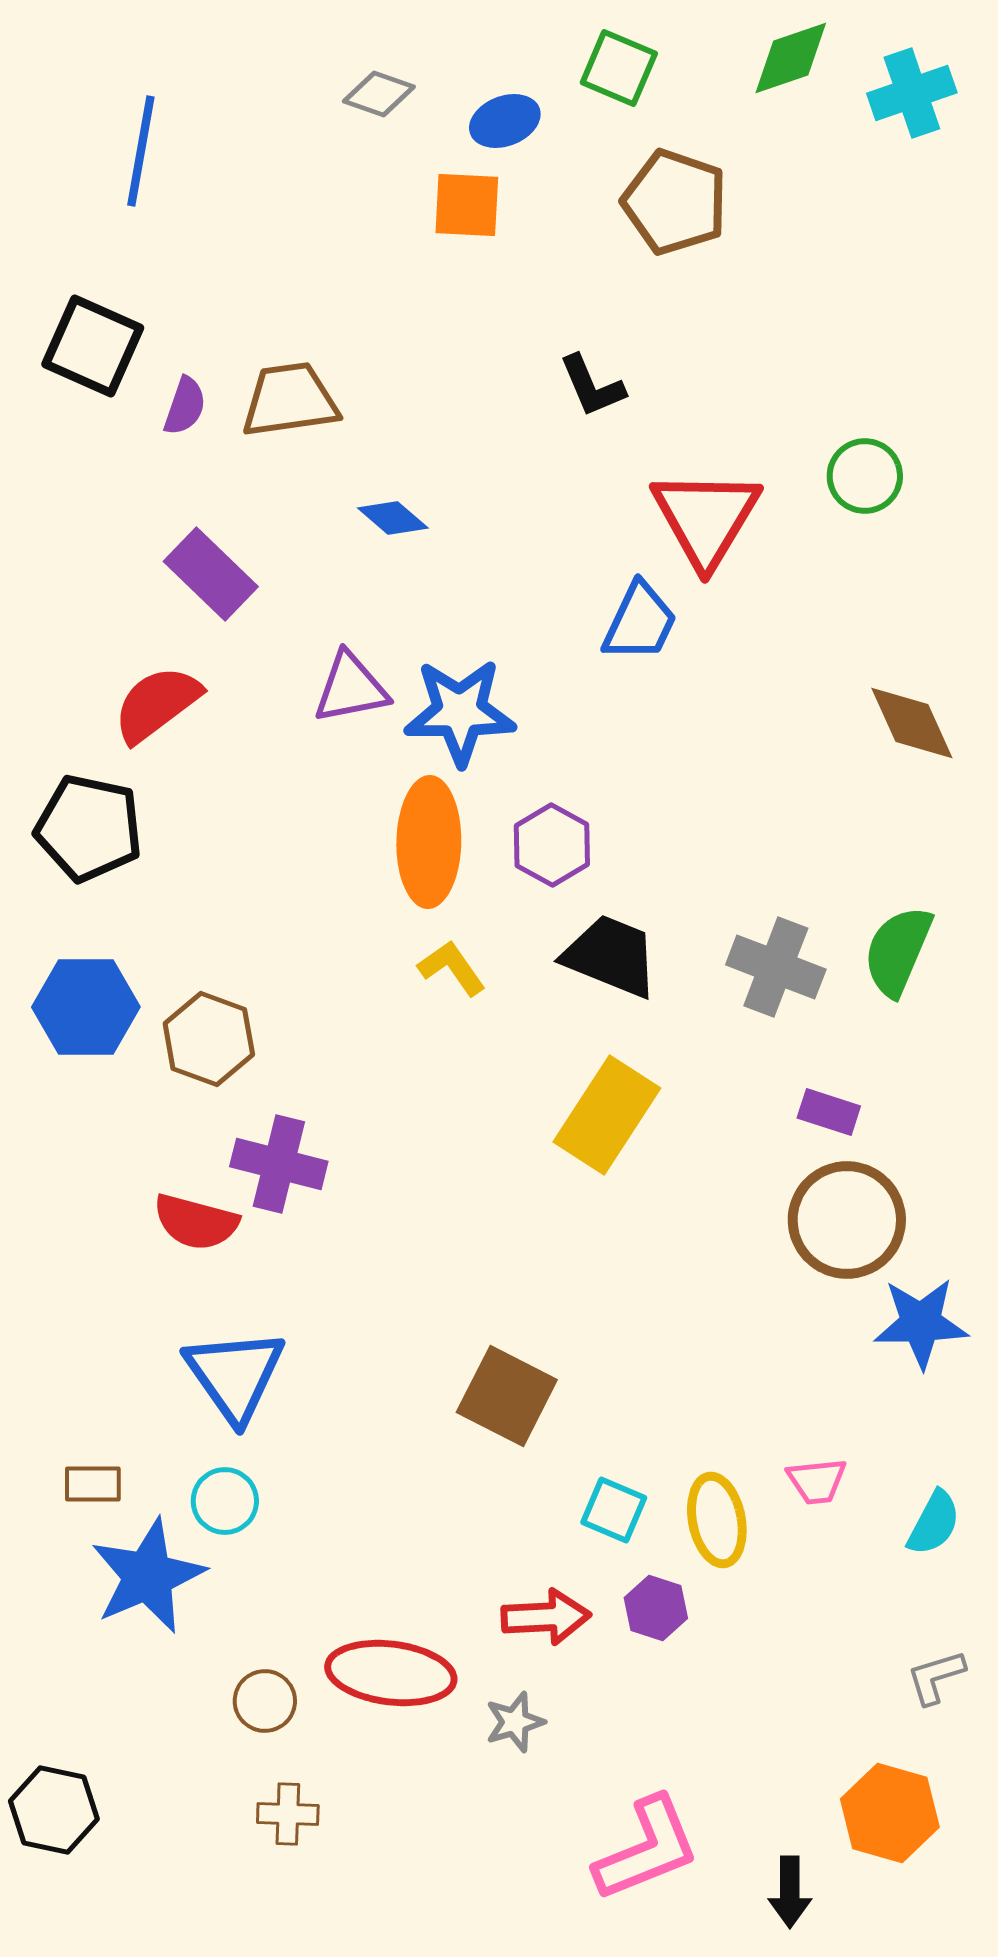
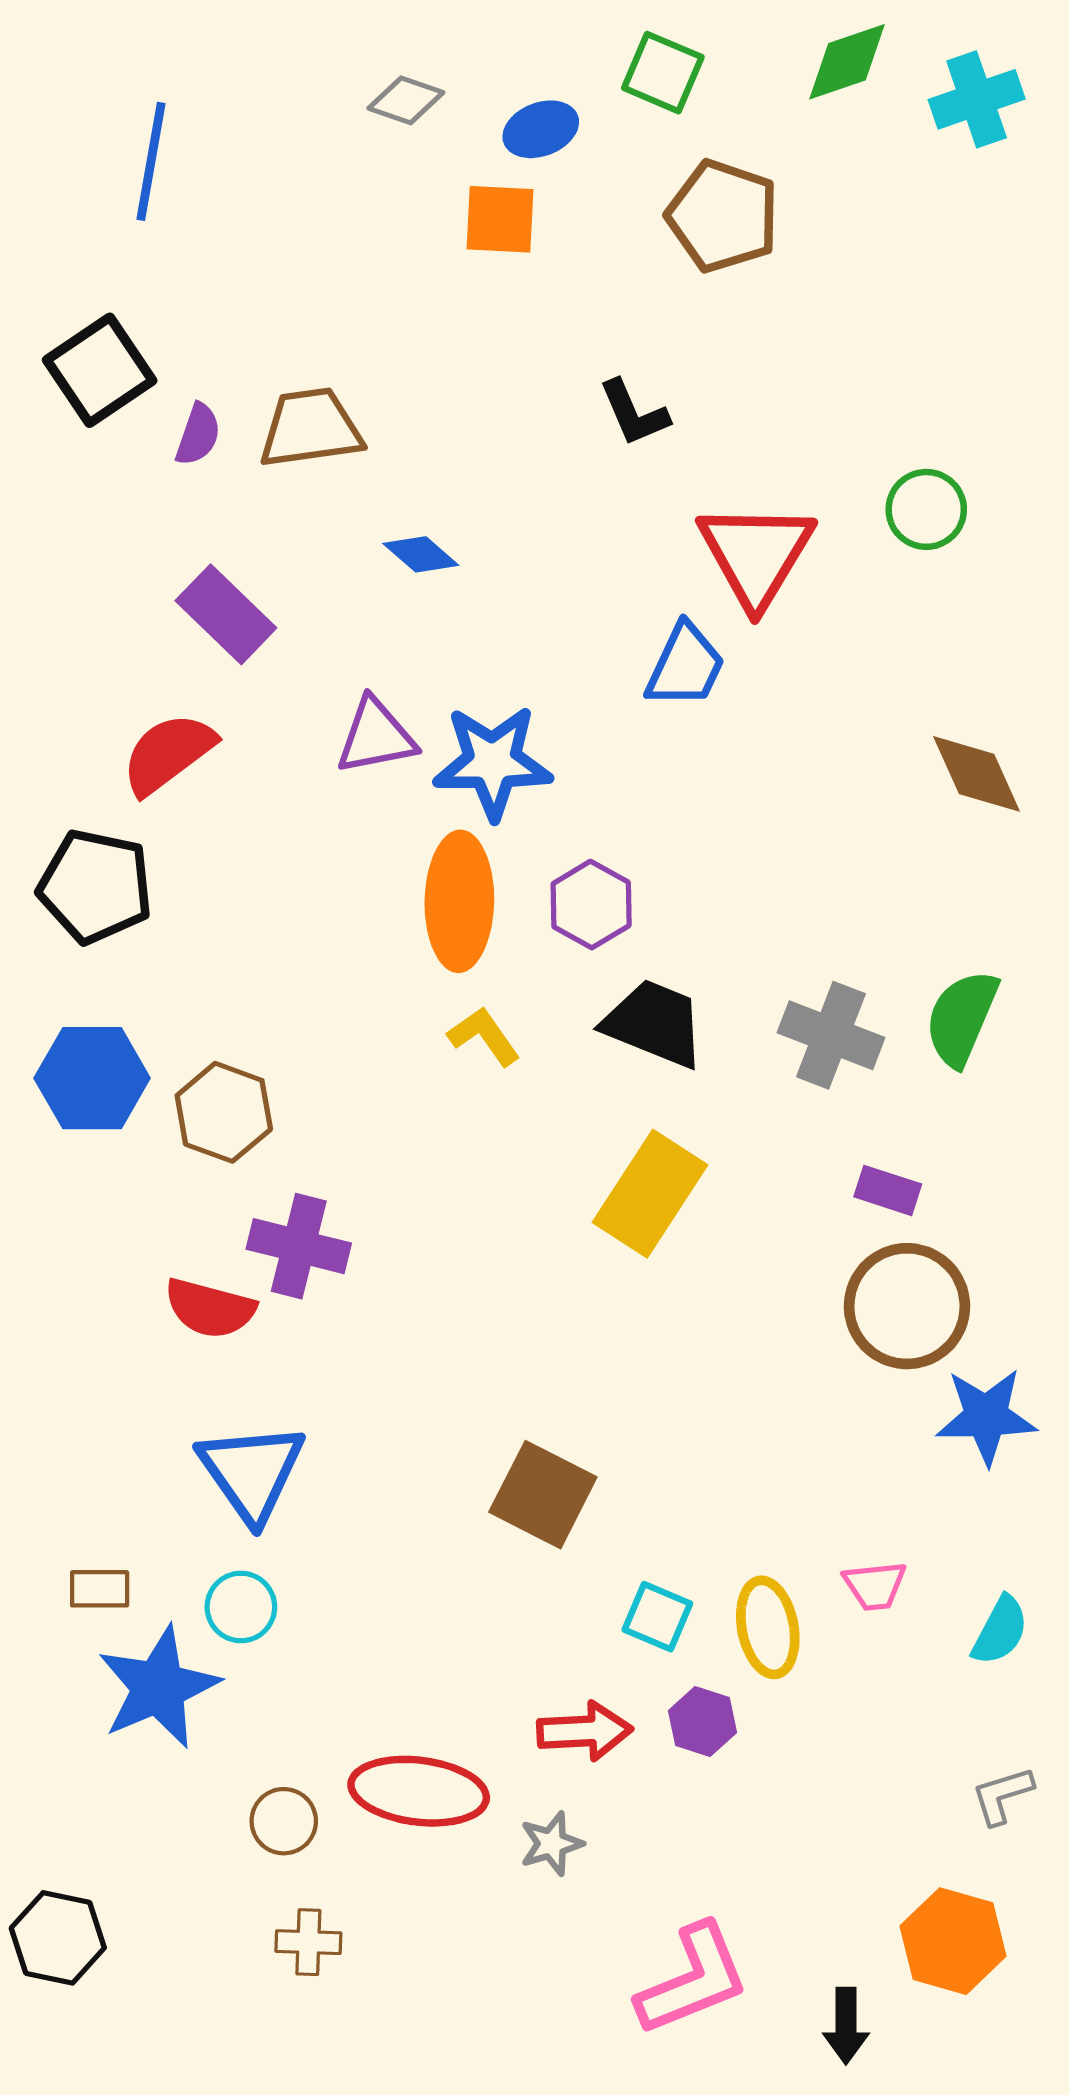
black square: (93, 346) -> (100, 370), turned 32

